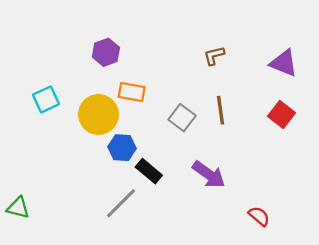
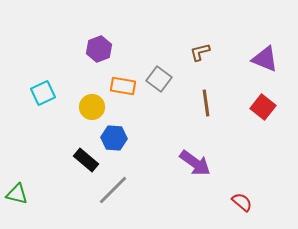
yellow circle: (98, 114) -> (92, 107), size x0.7
gray square: (182, 118) -> (159, 79), moved
black rectangle: (149, 171) -> (86, 160), moved

